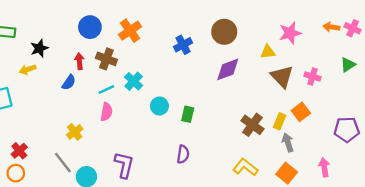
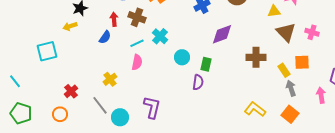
purple diamond: (228, 69) -> (222, 34), moved
orange square: (301, 112) -> (302, 62), turned 35
yellow rectangle: (280, 121) -> (284, 70), turned -56
brown cross: (252, 125) -> (256, 57), moved, turned -36
red cross: (19, 151) -> (71, 91), moved
purple semicircle: (183, 154) -> (198, 82), moved
pink arrow: (324, 167) -> (321, 95), moved

